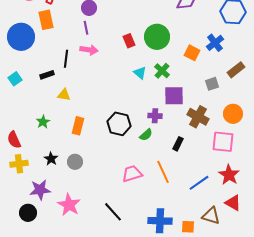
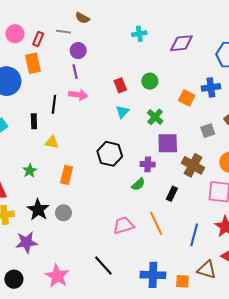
green circle: (157, 37) -> (150, 81), size x0.6
blue cross: (215, 43) -> (211, 87), turned 30
cyan triangle: (140, 73) -> (122, 112), moved, turned 32
black rectangle: (47, 75) -> (34, 121), turned -72
black hexagon: (119, 124) -> (110, 154), moved
black star: (51, 159) -> (38, 210), size x1.5
blue line: (199, 183) -> (194, 235), turned -40
pink star: (69, 205) -> (57, 276), moved
black circle: (28, 213) -> (14, 279), moved

